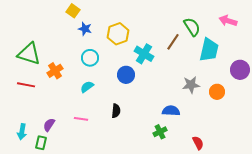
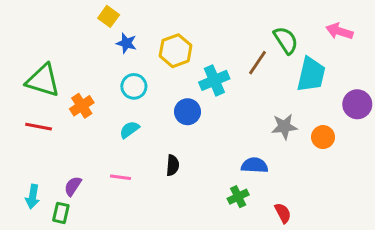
cyan cross: (144, 54) -> (214, 80), turned 36
red semicircle: (198, 143) -> (283, 213), moved

